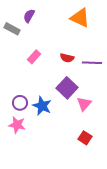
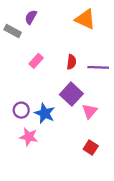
red semicircle: (67, 58) -> (71, 62), turned -96
pink star: (17, 125) -> (29, 137), moved

